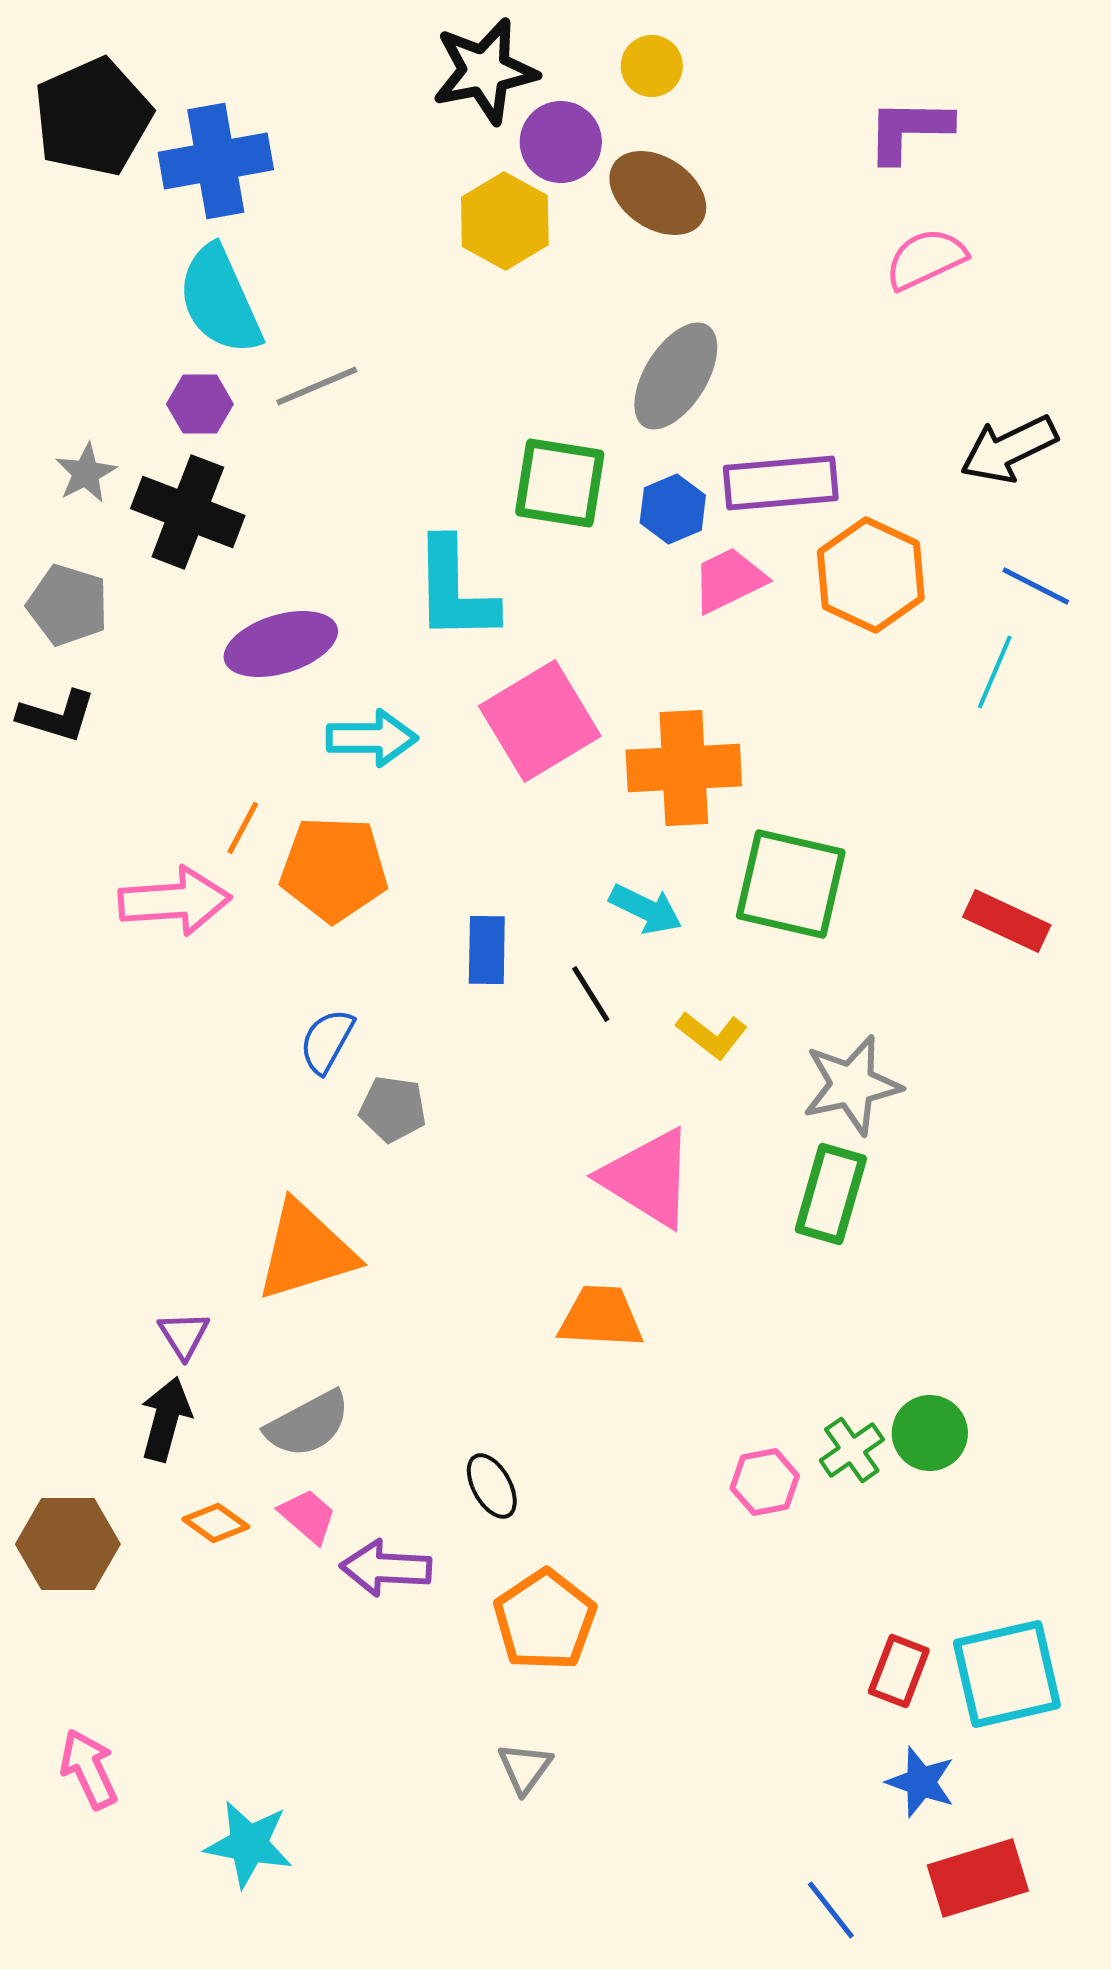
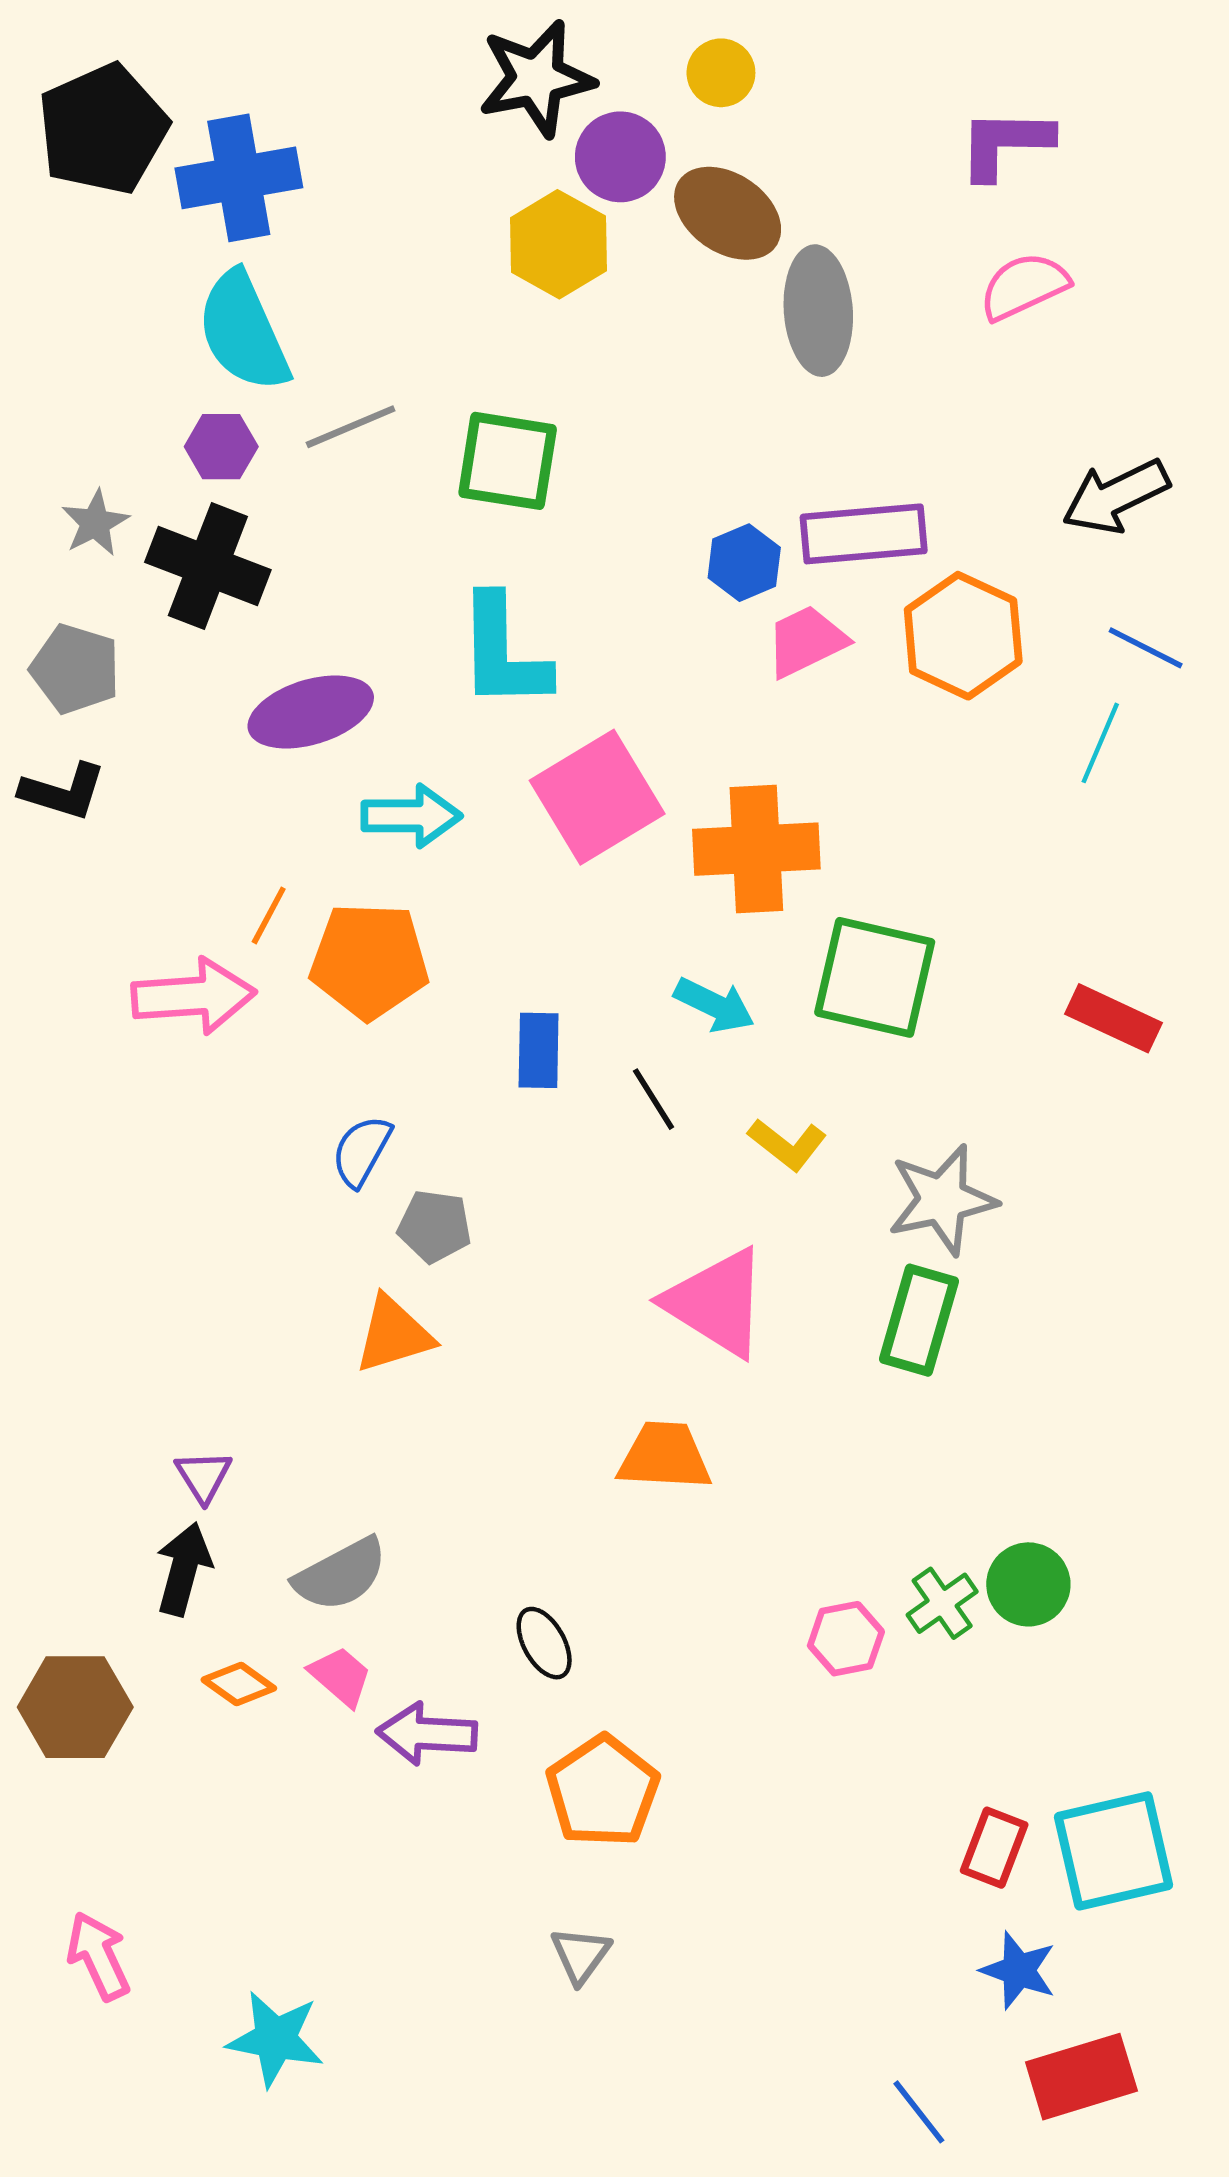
gray ellipse: (676, 376) -> (818, 311), moved, turned -36
green square: (560, 483) -> (508, 461), moved
orange triangle: (306, 1251) -> (394, 1335), moved, size x0.7

